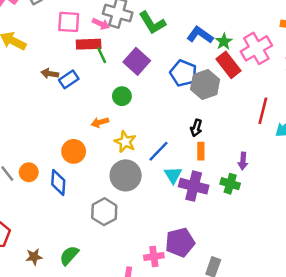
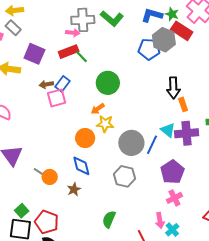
pink square: (69, 22) -> (57, 98), moved
purple square: (137, 61) -> (34, 54), moved
gray hexagon: (205, 84) -> (164, 40), moved
green circle: (122, 96) -> (108, 83), size x1.5
black arrow: (196, 128) -> (173, 88), size x1.5
yellow star: (125, 142) -> (105, 124), moved
blue line: (158, 151) -> (152, 145), moved
orange circle: (29, 172) -> (50, 177), moved
purple pentagon: (180, 242) -> (172, 172), moved
brown star: (34, 257) -> (74, 189), moved

